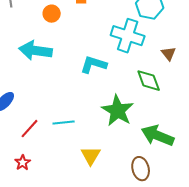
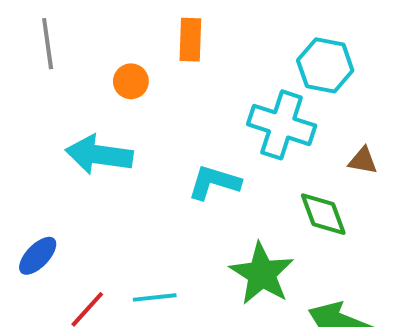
brown triangle: (169, 54) -> (363, 161), turned -42

